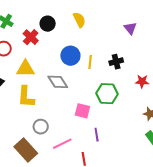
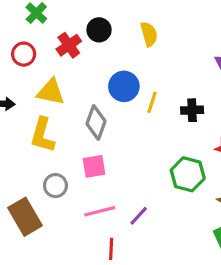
gray diamond: (58, 82) -> (96, 123), turned 40
green hexagon: (107, 94) -> (188, 174), moved
pink square: (82, 111) -> (94, 166), moved, turned -35
purple line: (97, 135) -> (139, 216), turned 40
pink line: (62, 144) -> (100, 211), moved

